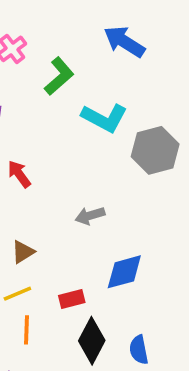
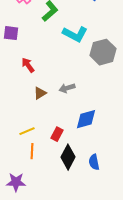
brown triangle: (23, 252) -> (40, 93), moved
red rectangle: (72, 299) -> (57, 134), turned -48

